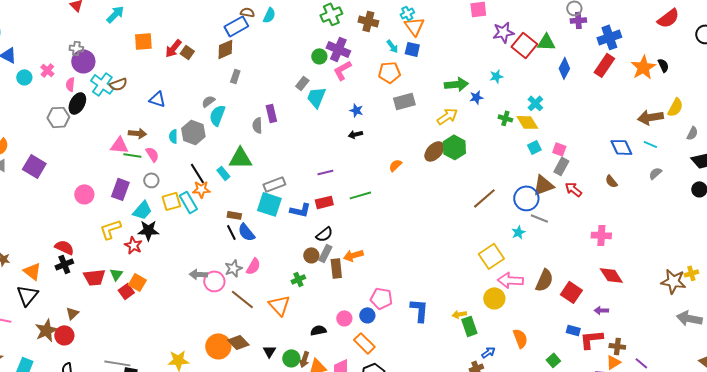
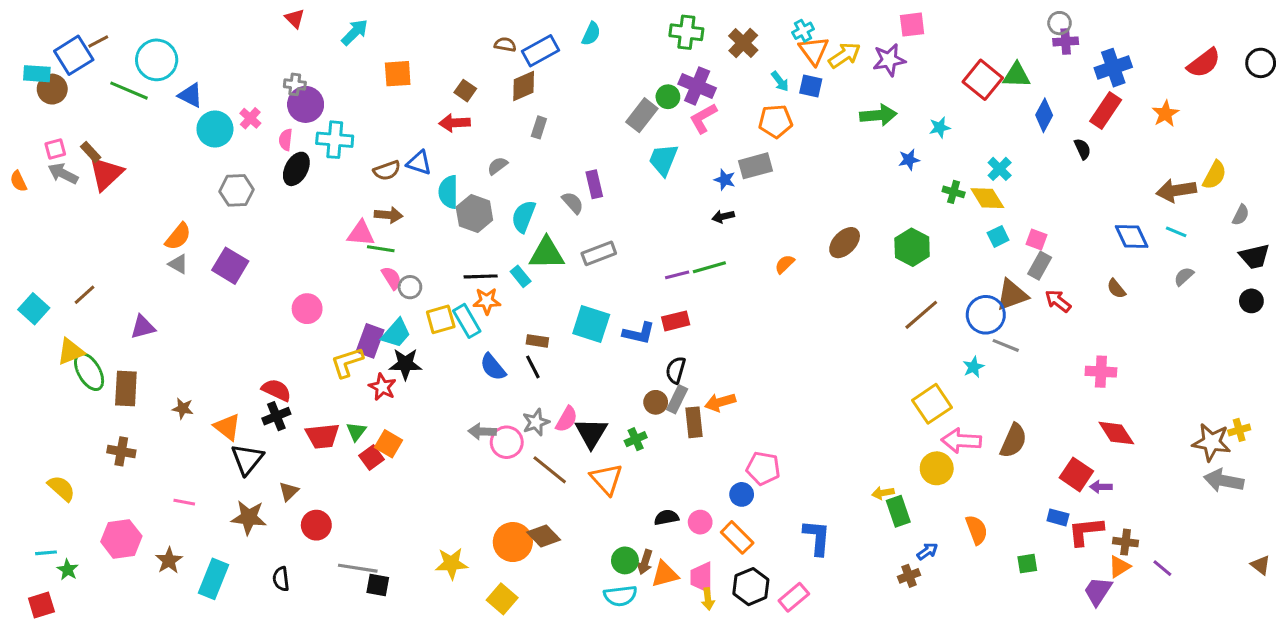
brown semicircle: (247, 12) -> (505, 45), moved
green cross: (331, 14) -> (686, 32), turned 30
red semicircle: (668, 18) -> (1204, 63), moved
brown cross: (368, 21) -> (743, 43), turned 30
purple star: (503, 32) -> (889, 60), moved
red arrow: (173, 48) -> (455, 123), moved, turned 48
black semicircle: (663, 65) -> (1083, 149), moved
orange star: (643, 67) -> (1165, 114), size x0.7
cyan circle: (24, 77) -> (215, 129), size x1.5
gray rectangle: (302, 83) -> (642, 115), moved, size x1.5
cyan cross: (102, 84) -> (335, 140), turned -30
brown semicircle: (118, 84) -> (387, 170), moved
green arrow: (456, 84) -> (878, 115), moved
gray rectangle: (404, 101) -> (755, 166), moved
cyan semicircle: (217, 115) -> (524, 217), moved
yellow arrow: (447, 116) -> (845, 55), moved
gray hexagon: (58, 117) -> (236, 190), moved
gray semicircle: (257, 125) -> (573, 203), turned 140
cyan semicircle: (173, 136) -> (448, 192), moved, size x1.5
green hexagon: (454, 147) -> (912, 247), moved
pink semicircle: (152, 154) -> (392, 278), moved
black line: (197, 173) -> (481, 276), turned -60
gray rectangle: (274, 184) -> (599, 253), moved
purple rectangle: (120, 189) -> (370, 341), moved
green line: (360, 195) -> (709, 267), moved
blue semicircle: (246, 232) -> (493, 367), moved
black semicircle: (324, 234) -> (676, 370), turned 144
red square: (571, 292) -> (1076, 474), moved
black triangle: (27, 295) -> (247, 459), moved
blue L-shape: (419, 310) -> (817, 537), moved
pink circle: (344, 318) -> (700, 522), moved
gray arrow: (689, 318) -> (1224, 481), moved
brown star: (46, 330) -> (249, 517), turned 30
red circle: (64, 335) -> (316, 525), moved
black triangle: (269, 351) -> (591, 433), moved, size x1.6
green square: (553, 360) -> (1027, 564), turned 32

